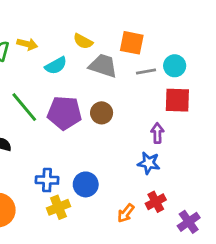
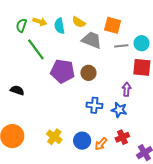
cyan semicircle: (56, 66) -> (59, 26), moved, turned 105
green line: (24, 107) -> (36, 49), moved
blue cross: (47, 180) -> (94, 105), moved
blue circle: (86, 184) -> (82, 141), moved
yellow cross: (58, 207) -> (54, 137), turned -35

